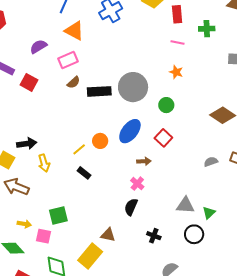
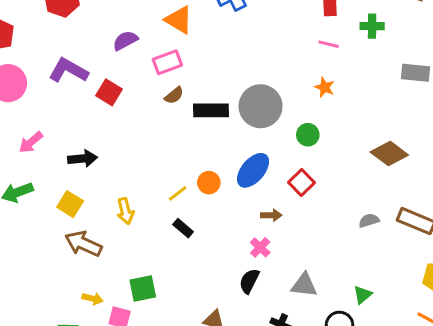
black arrow: (27, 144) -> (83, 159), moved
gray triangle: (185, 205) -> (304, 285), moved

